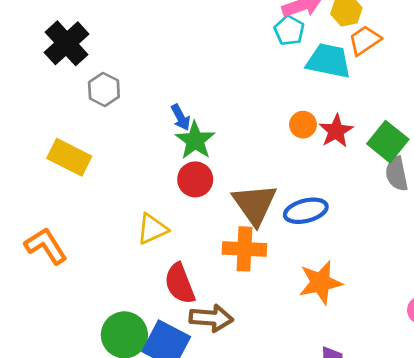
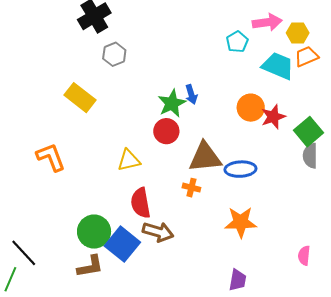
cyan pentagon: (289, 30) -> (237, 42), moved
blue arrow: (181, 117) -> (191, 94), moved
orange circle: (303, 125) -> (251, 108), size x1.4
brown triangle: (255, 204) -> (205, 157), turned 48
orange cross: (244, 249) -> (191, 188), size x0.6

